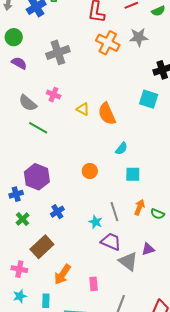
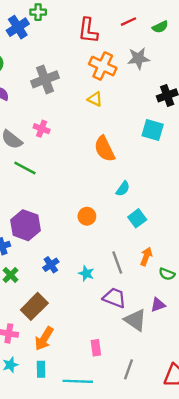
yellow triangle: (83, 109) -> (95, 99), moved
cyan square: (133, 174) -> (137, 218), turned -35
green semicircle: (157, 214) -> (167, 274), moved
cyan star: (96, 222) -> (86, 273), moved
orange arrow: (62, 274) -> (44, 339), moved

